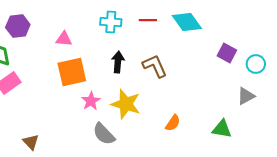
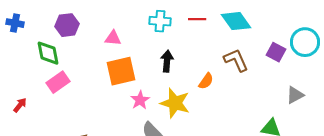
cyan circle: (256, 64) -> (305, 42), moved, size x1.5
brown L-shape: (155, 66) -> (236, 60), moved
orange semicircle: (173, 123) -> (206, 81), moved

